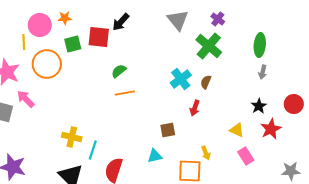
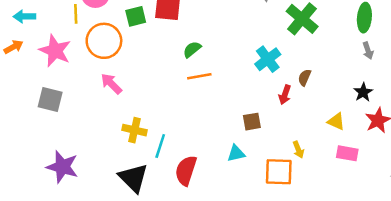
gray arrow: (263, 72) -> (368, 51), turned -32
brown semicircle: (206, 82) -> (304, 78), moved
pink arrow: (26, 99) -> (111, 84), moved
pink rectangle: (246, 156) -> (347, 153), turned -48

